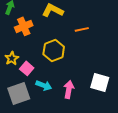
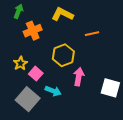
pink arrow: (69, 89) -> (79, 77), moved
gray square: (19, 93) -> (28, 99), turned -30

